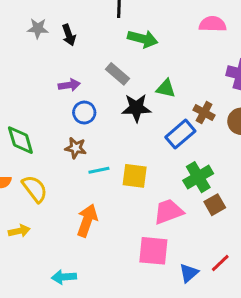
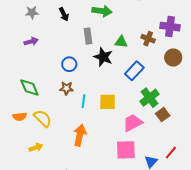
black arrow: (69, 35) -> (64, 14), moved
gray rectangle: (117, 74) -> (88, 36), turned 49
purple arrow: (69, 85) -> (31, 41), moved
black star: (136, 108) -> (103, 57), turned 30
brown cross: (204, 113) -> (148, 39), moved
cyan line: (99, 170) -> (84, 101), turned -64

